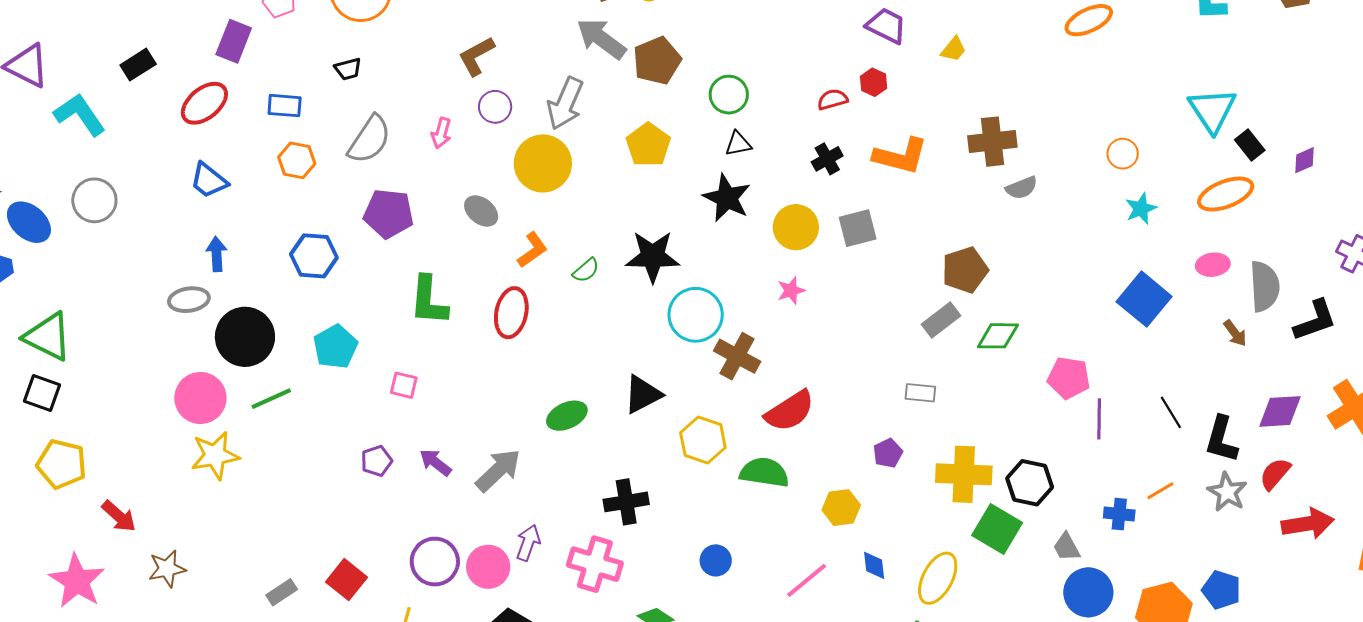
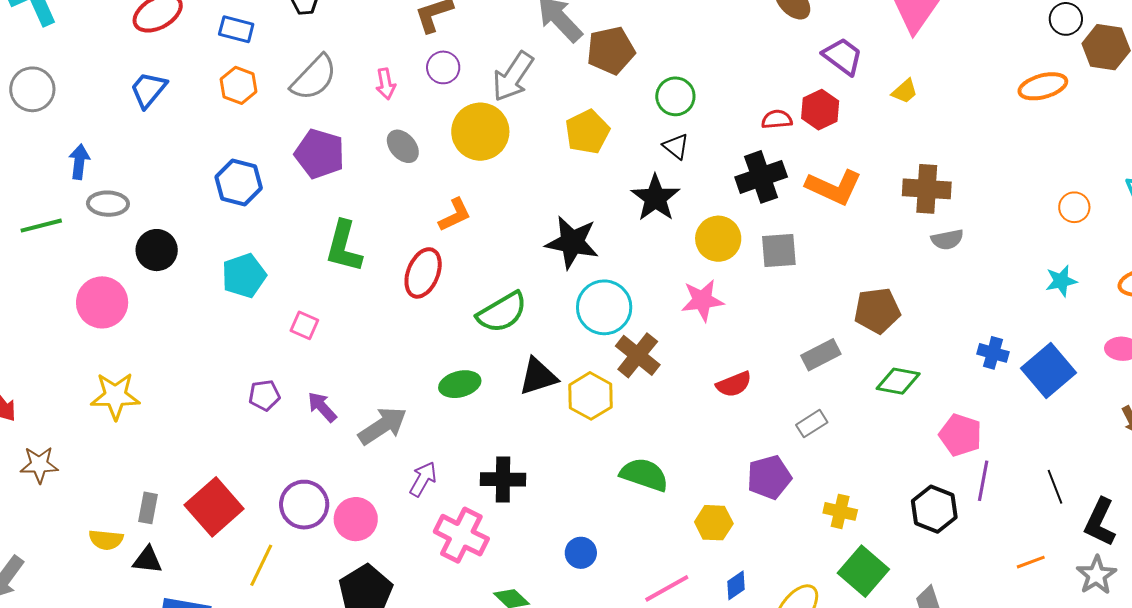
red hexagon: (874, 82) -> (820, 110), size x1.4
pink arrow: (441, 133) -> (386, 84), turned -36
black triangle: (738, 144) -> (676, 146), turned 40
orange circle: (1123, 154) -> (1074, 207), moved
black cross: (827, 159) -> (761, 177), size x1.6
blue trapezoid: (209, 180) -> (148, 90), turned 81
gray ellipse: (481, 211) -> (403, 146), moved
blue arrow: (217, 254) -> (79, 162), moved
green semicircle: (586, 270) -> (502, 312), moved, size x1.8
pink star: (791, 291) -> (702, 300), size x1.5
gray rectangle: (941, 320) -> (821, 355), moved
black circle: (245, 337) -> (157, 250), size x0.7
gray rectangle: (920, 393) -> (812, 424), turned -48
green line: (271, 399) -> (41, 226), moved
red semicircle: (790, 411) -> (734, 384), moved, size x0.7
yellow hexagon: (703, 440) -> (590, 396), moved
purple pentagon: (888, 453) -> (769, 477), size x1.5
yellow star: (215, 455) -> (115, 396), moved
yellow cross: (964, 474) -> (840, 511), size x0.6
black hexagon: (1030, 483) -> (934, 509), moved
blue cross: (1119, 514) -> (993, 353), moved
purple arrow: (528, 543) -> (423, 479), moved
blue diamond: (874, 565) -> (736, 585), turned 52
red square: (347, 580) -> (214, 507), size x1.4
gray rectangle: (282, 592) -> (148, 508), turned -56

